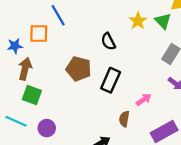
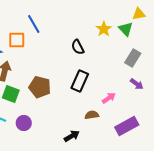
brown pentagon: (79, 69) -> (40, 87), moved
brown semicircle: (124, 119) -> (92, 115), turned 72

